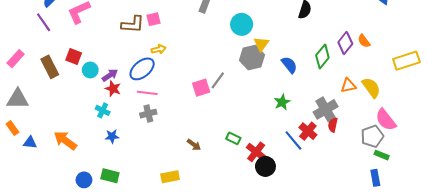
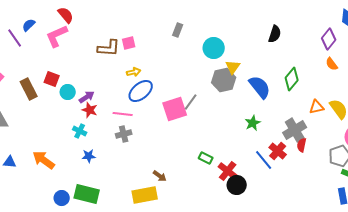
purple line: (44, 22) -> (15, 38), moved
purple diamond: (345, 43) -> (329, 39), moved
blue semicircle: (289, 65) -> (260, 87), size x1.4
blue ellipse: (142, 69) -> (141, 91), moved
pink square: (201, 88) -> (175, 109), size x1.4
brown arrow: (194, 145) -> (160, 176), moved
green rectangle: (110, 176) -> (87, 194), size x1.4
yellow rectangle: (170, 177) -> (145, 195), size x1.4

